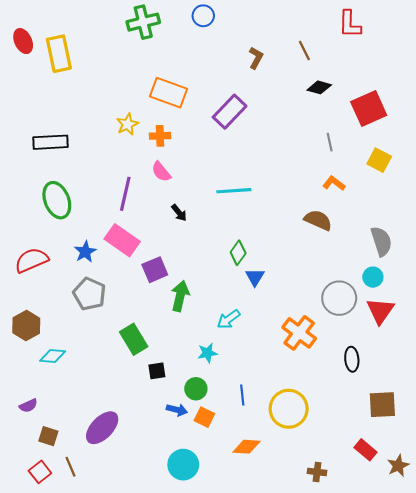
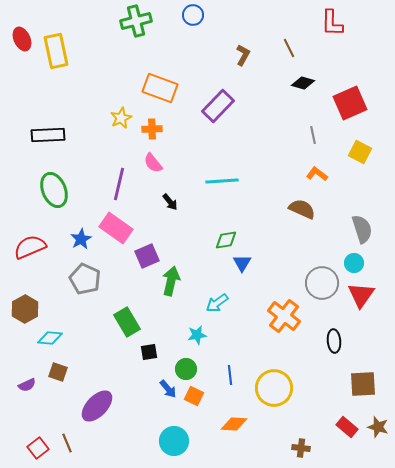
green diamond: (238, 253) -> (226, 240), turned 45
blue arrow: (177, 410) -> (168, 389), turned 36
brown square: (48, 436) -> (58, 372), moved
brown star: (398, 466) -> (378, 427), moved, turned -30

